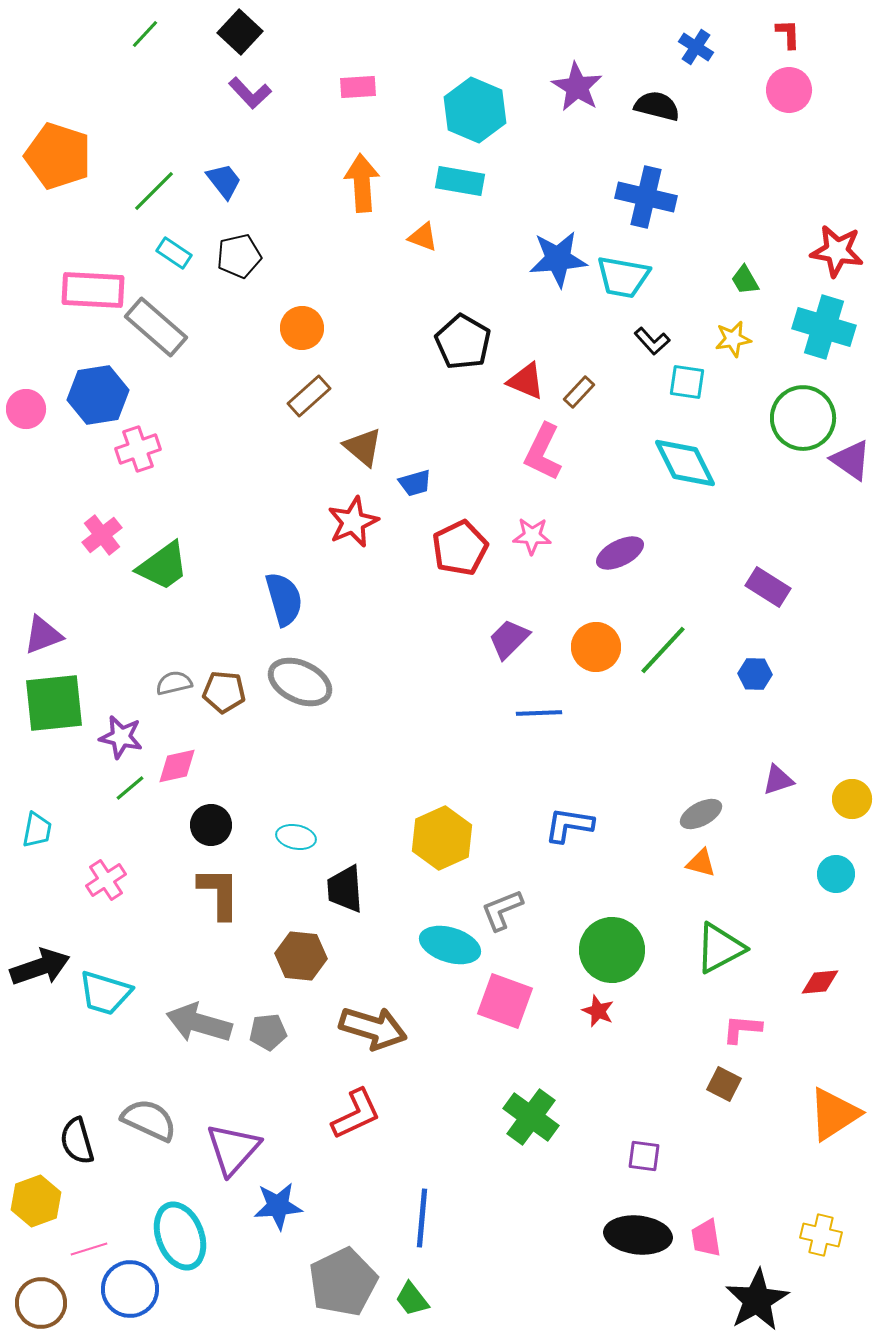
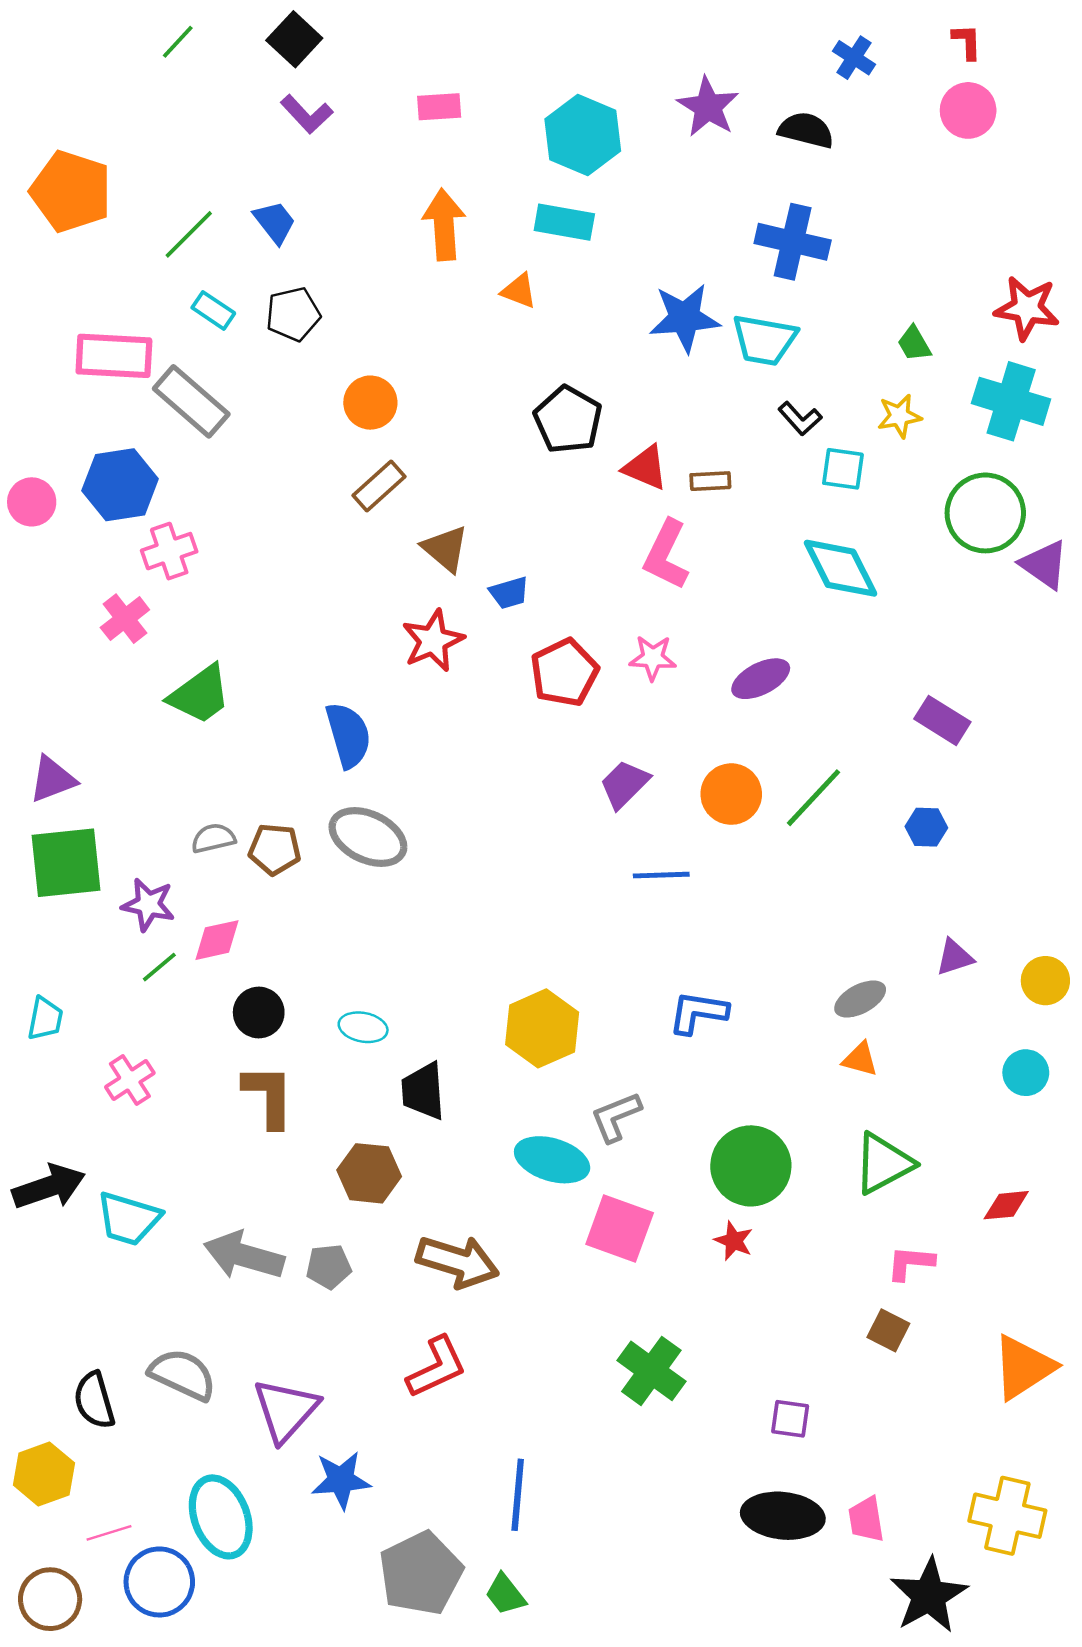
brown rectangle: (579, 392) -> (710, 481), turned 44
pink cross: (102, 535) -> (125, 619), moved
yellow cross: (821, 1235) -> (1007, 1516), size x1.5

